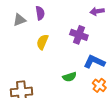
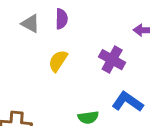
gray triangle: (20, 20) -> (30, 24), turned 40

